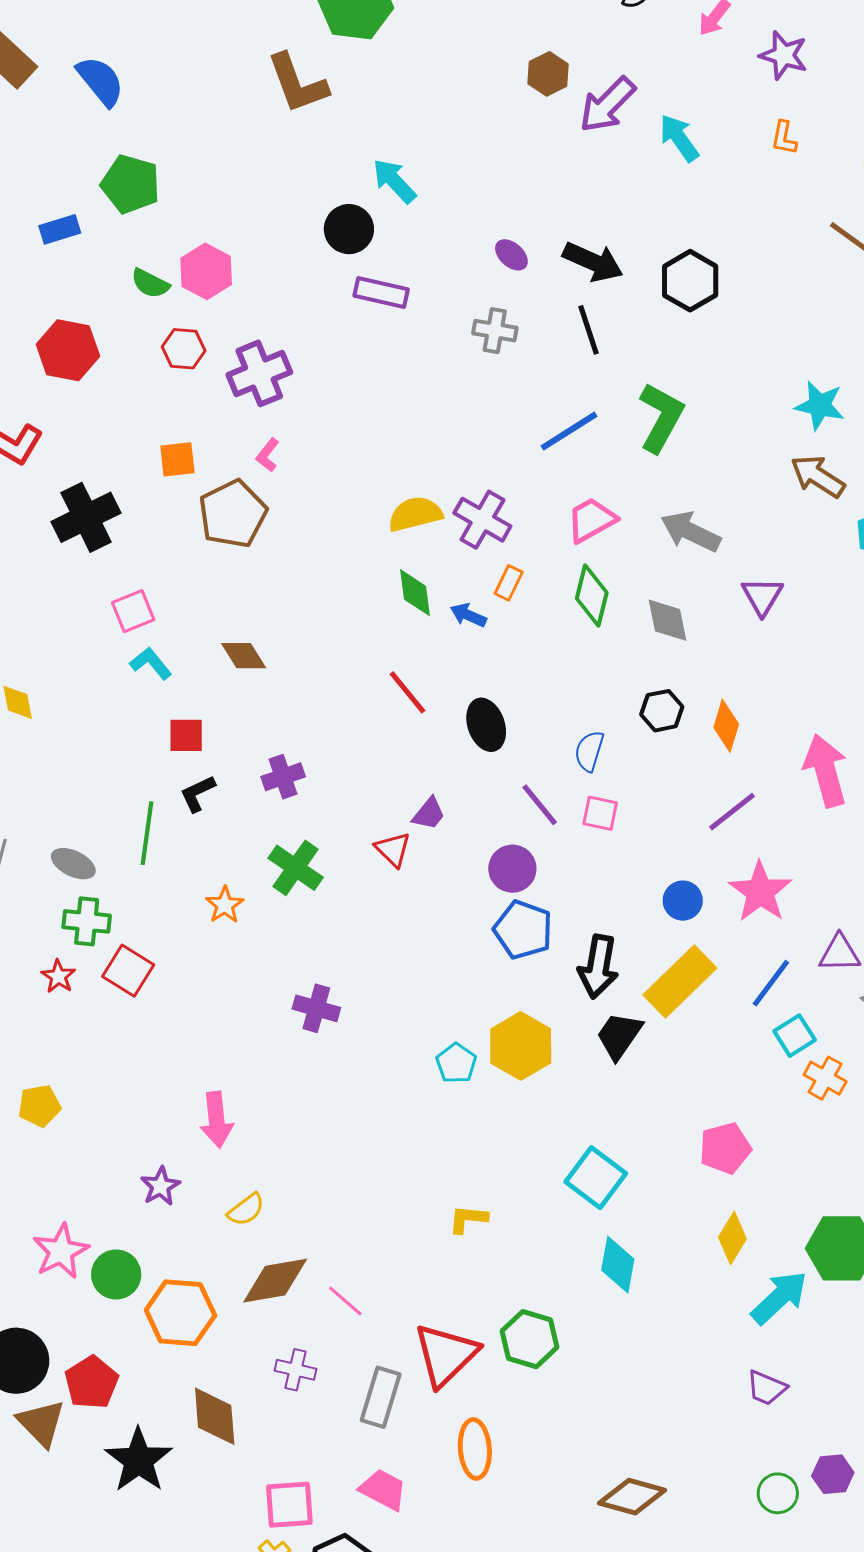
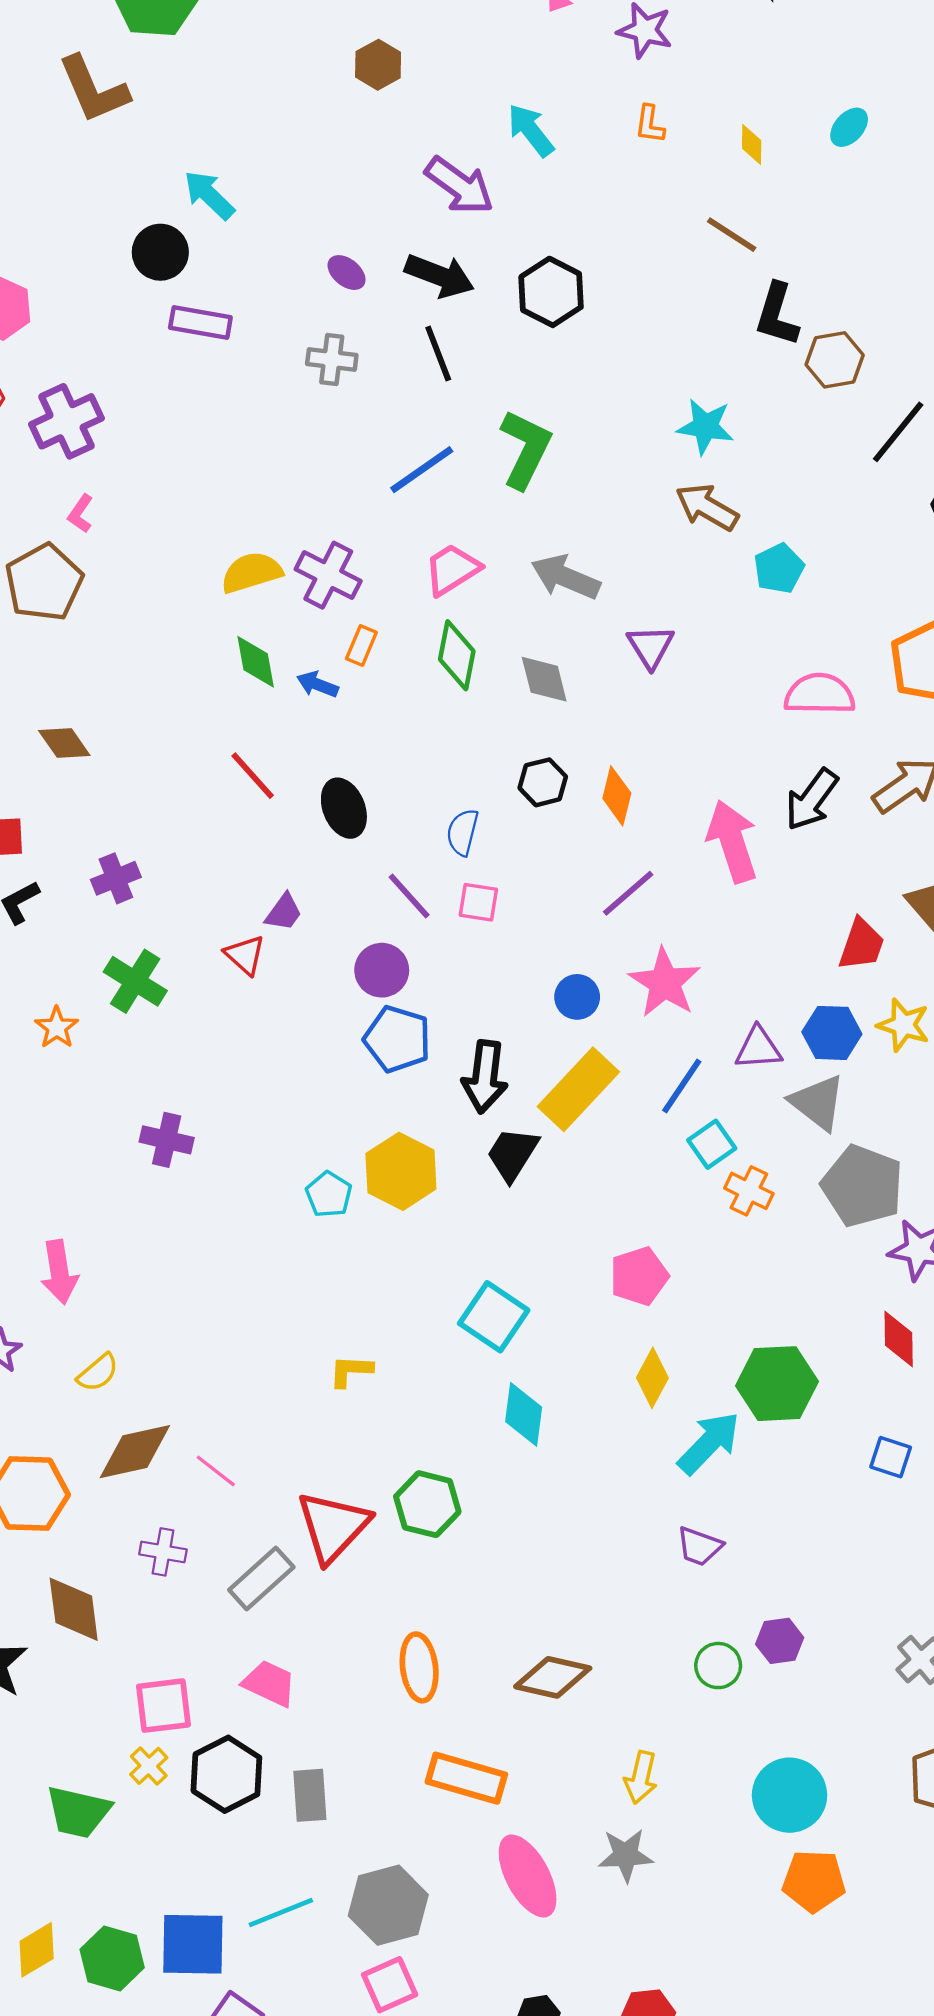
purple arrow: (607, 105) -> (459, 186), moved, turned -96
gray rectangle: (381, 1397) -> (261, 1579), turned 34
orange ellipse: (475, 1449) -> (419, 1667), moved

